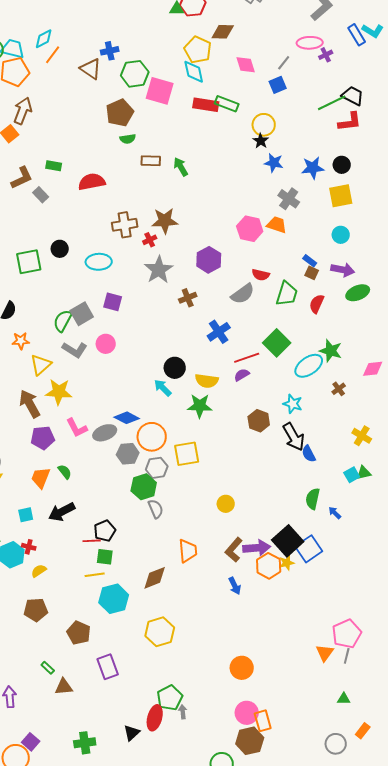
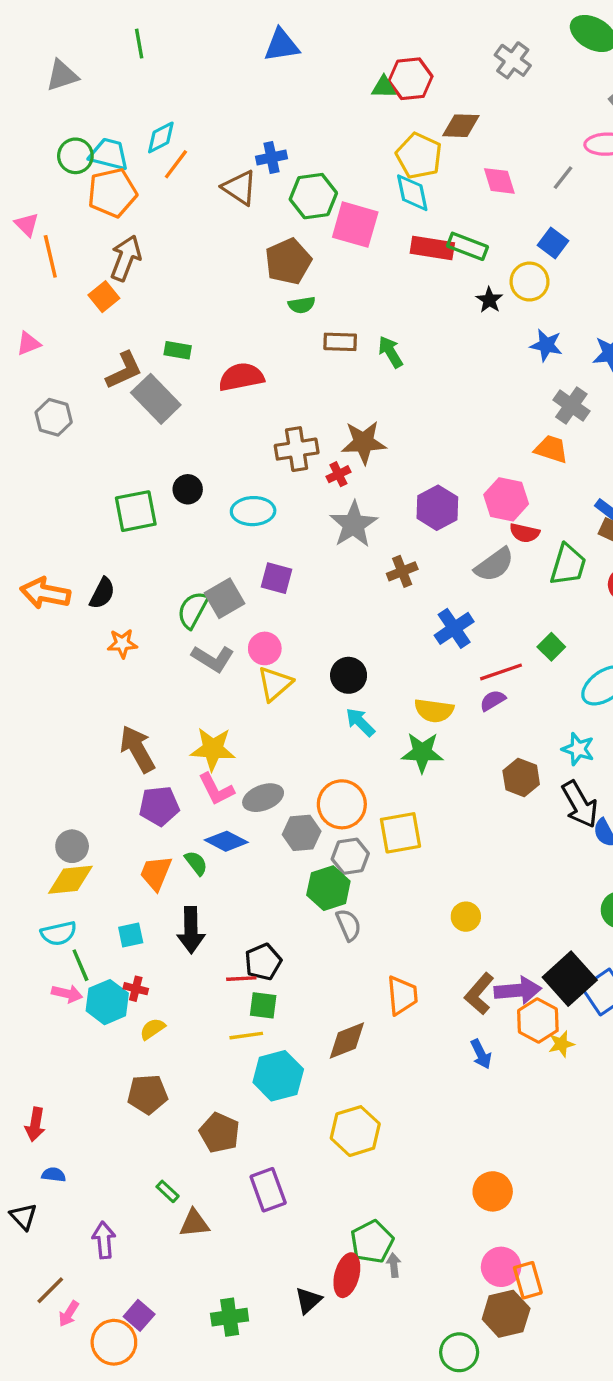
blue square: (278, 85) -> (553, 243), moved, turned -30
black star: (261, 141) -> (489, 300), moved
gray rectangle: (41, 195) -> (156, 399), size x1.8
pink hexagon: (250, 229) -> (506, 499), moved
green square: (277, 343) -> (551, 647), size x0.6
yellow triangle: (41, 365) -> (275, 684), moved
black circle: (175, 368) -> (349, 675), moved
yellow star: (59, 392) -> (213, 749), moved
blue diamond: (127, 418) -> (226, 841), moved
black arrow: (62, 512) -> (191, 930), turned -64
yellow star: (287, 563) -> (561, 1044), moved

